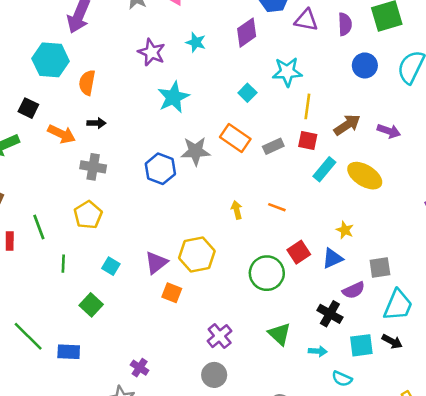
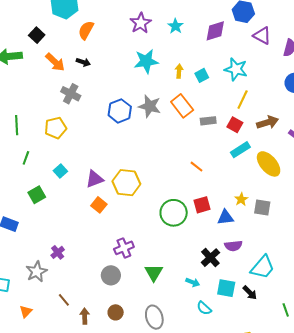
yellow arrow: (237, 210) -> (179, 71), moved
gray square: (380, 268) -> (262, 208), moved
green triangle: (279, 334) -> (154, 273), moved

